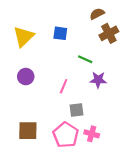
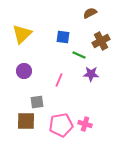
blue square: (60, 33) -> (63, 37), moved
brown cross: (109, 33) -> (101, 41), moved
gray square: (77, 110) -> (37, 102), moved
pink pentagon: (66, 135) -> (61, 125), turned 30

